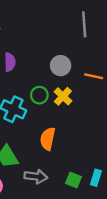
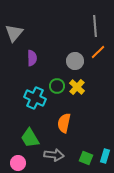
orange line: (94, 76) -> (98, 52), moved, turned -56

